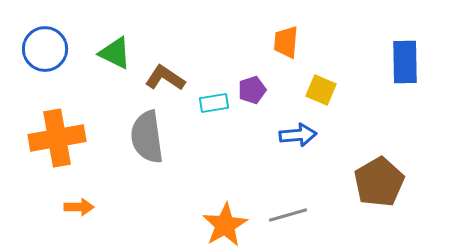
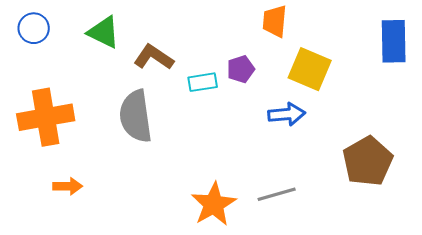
blue circle: (45, 49) -> (34, 28), size x0.7
yellow square: (321, 90) -> (310, 69), size x1.4

